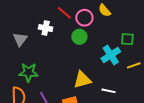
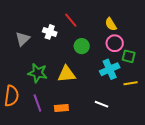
pink circle: (84, 18) -> (115, 43), moved
green star: (28, 72) -> (38, 73), moved
yellow triangle: (82, 80) -> (67, 74), moved

